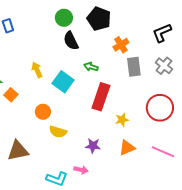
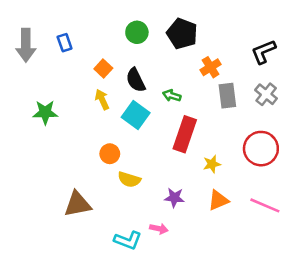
black semicircle: (71, 41) -> (136, 80), moved
orange square: (11, 95) -> (103, 68), moved

